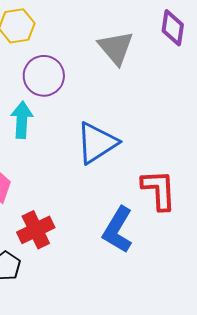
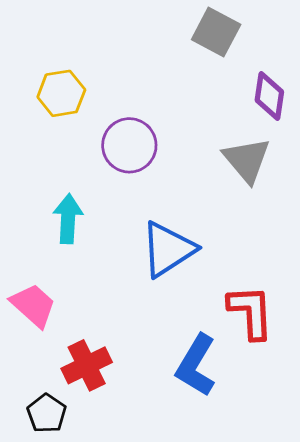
gray triangle: (116, 48) -> (247, 160), moved
purple circle: (44, 76) -> (129, 145), moved

